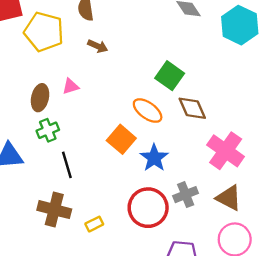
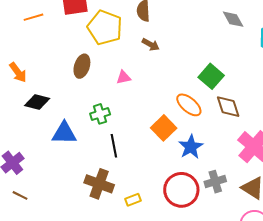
brown ellipse: (40, 98) -> (82, 66), moved

